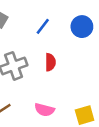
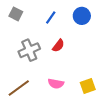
red semicircle: (50, 62) -> (58, 46), turned 40

